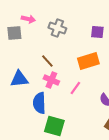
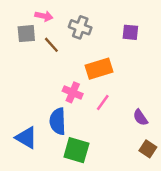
brown line: (47, 61) -> (51, 45), moved
orange rectangle: (88, 61) -> (99, 69), moved
blue triangle: (19, 79) -> (26, 138), moved, turned 36

